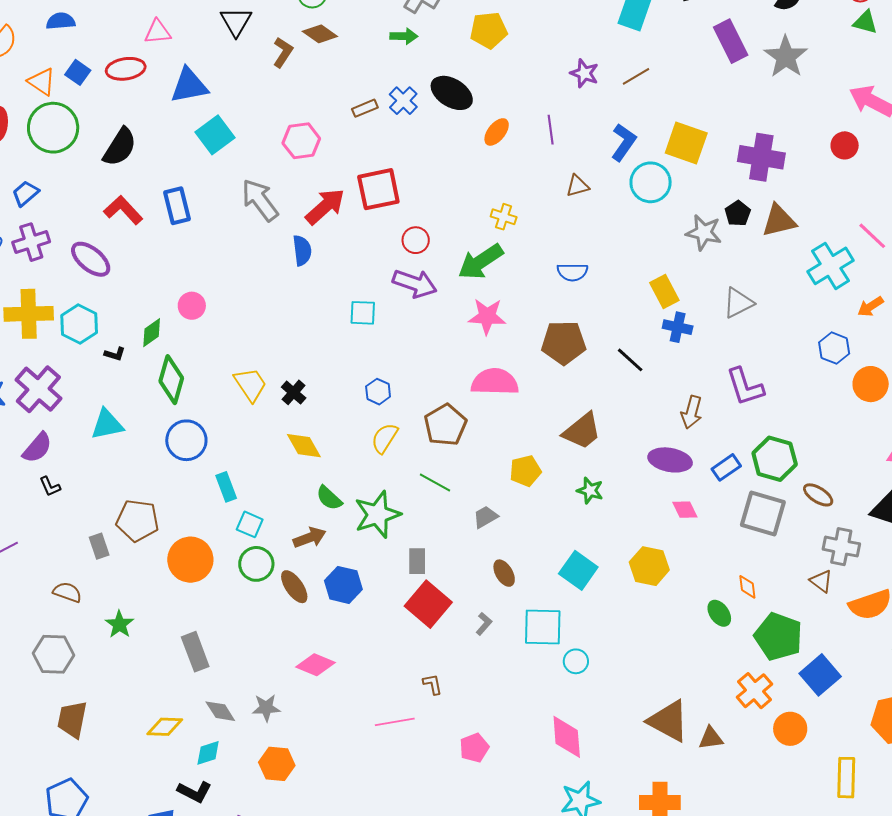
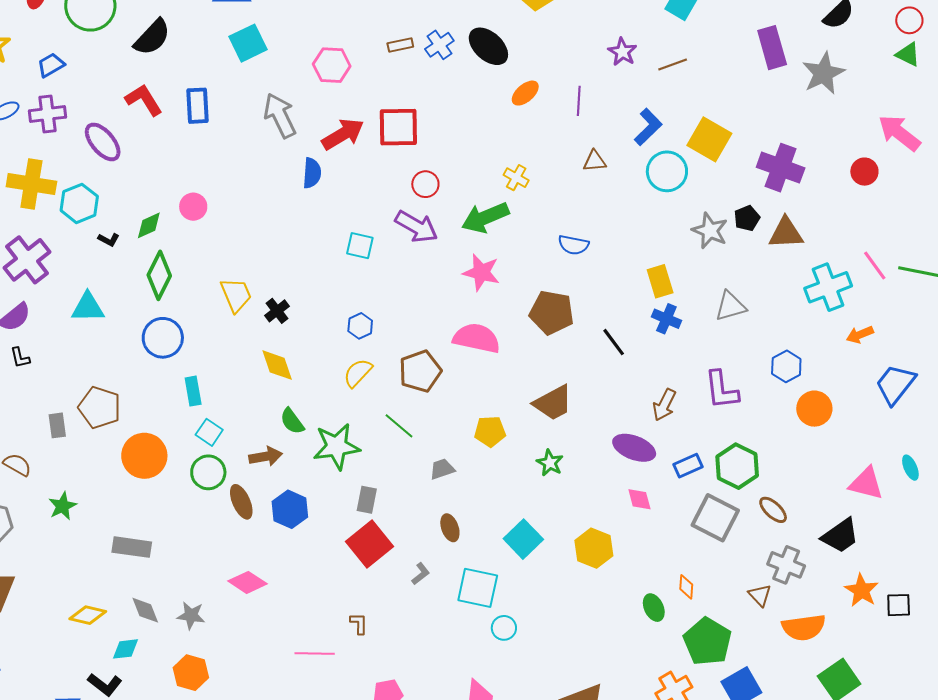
blue hexagon: (834, 348) -> (786, 366), moved
orange circle: (871, 384) -> (814, 409), moved
gray rectangle: (195, 652) -> (132, 547), turned -72

